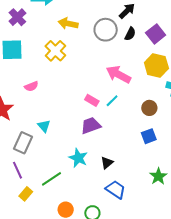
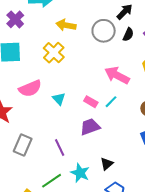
pink semicircle: (31, 86) -> (30, 88), size x1.6
cyan triangle: (44, 126) -> (59, 99), moved
cyan star: (78, 158) -> (80, 173), moved
purple line: (17, 170) -> (60, 148), moved

